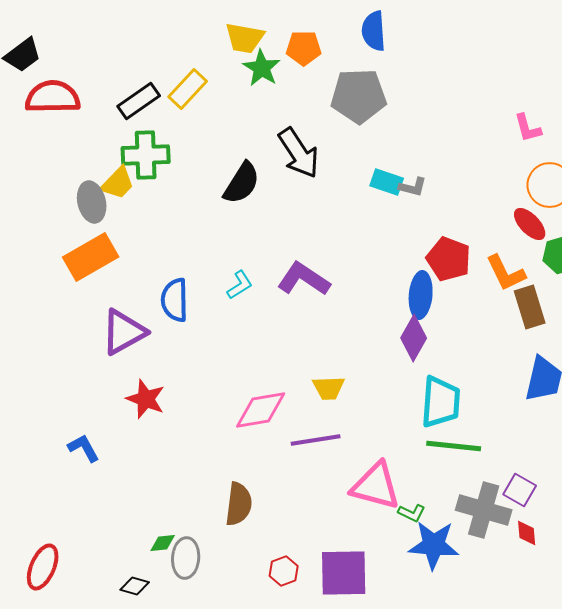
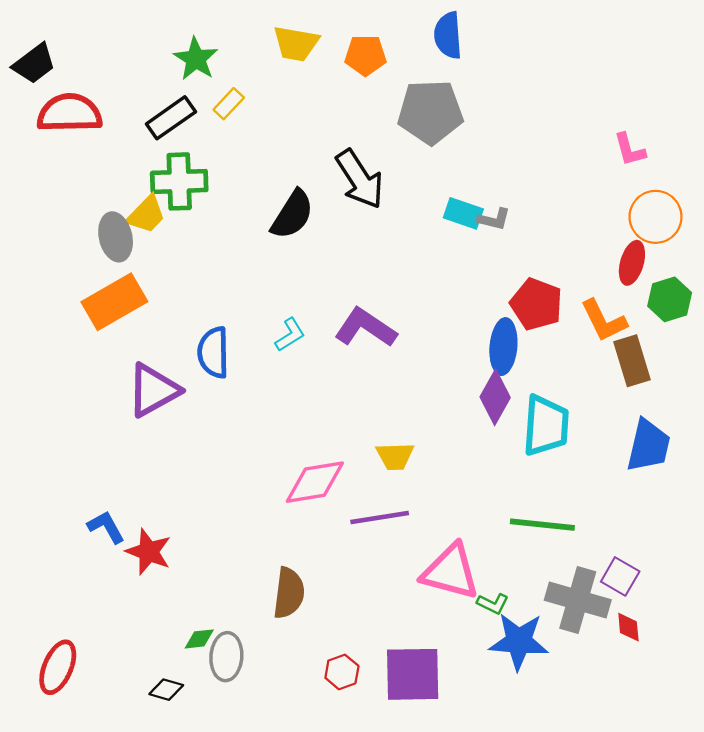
green star: (262, 68) -> (196, 59), moved
yellow rectangle: (188, 89) -> (229, 104), size x0.7
red ellipse: (530, 224) -> (632, 263), turned 60
red star: (146, 399) -> (149, 552), moved
cyan trapezoid: (441, 402) -> (546, 426), moved

